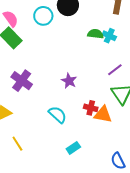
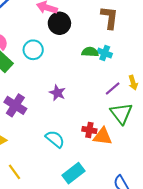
cyan circle: (43, 16) -> (33, 50), moved
purple star: (69, 81) -> (57, 93), moved
cyan rectangle: (73, 148) -> (74, 173), size x1.5

